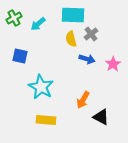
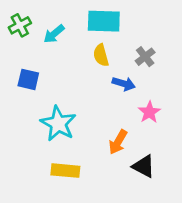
gray cross: (91, 34) -> (145, 57), moved
pink star: (113, 64) -> (149, 112), moved

